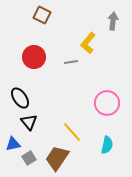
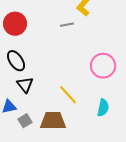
red circle: (34, 57) -> (15, 24), moved
brown trapezoid: (57, 158) -> (53, 121), turned 56

